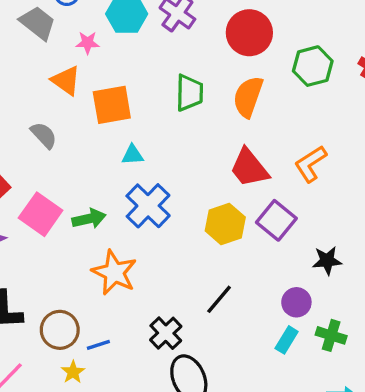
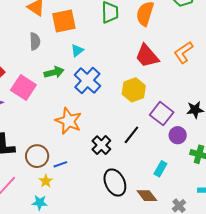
gray semicircle: (44, 135) -> (35, 41), moved, turned 42
cyan triangle: (133, 155) -> (77, 50), turned -32
green arrow: (89, 219) -> (54, 72), moved
purple square: (276, 220) -> (162, 114), moved
black cross: (166, 333) -> (101, 145), moved
cyan rectangle: (287, 340) -> (160, 169), moved

